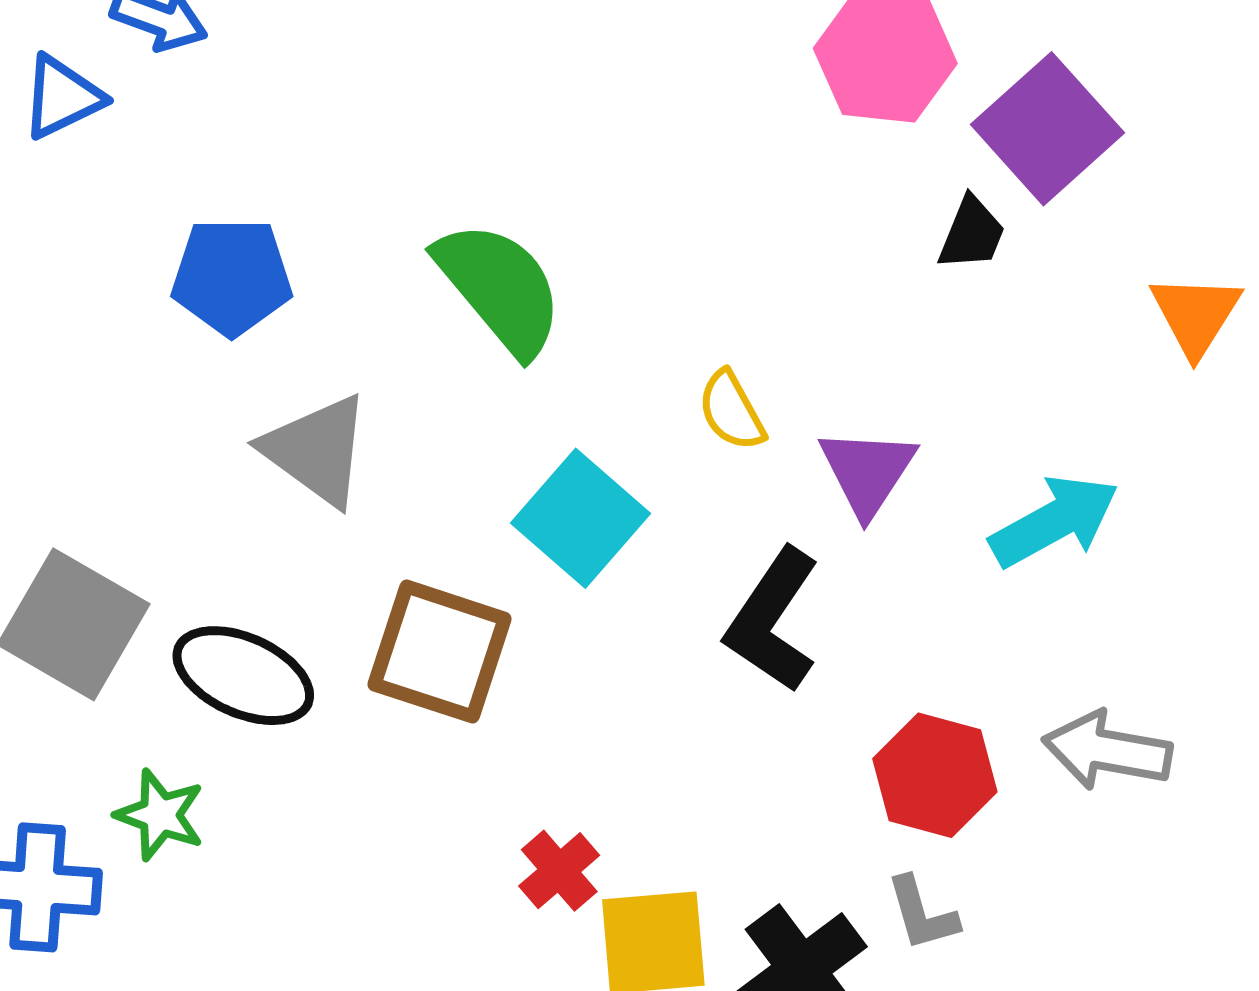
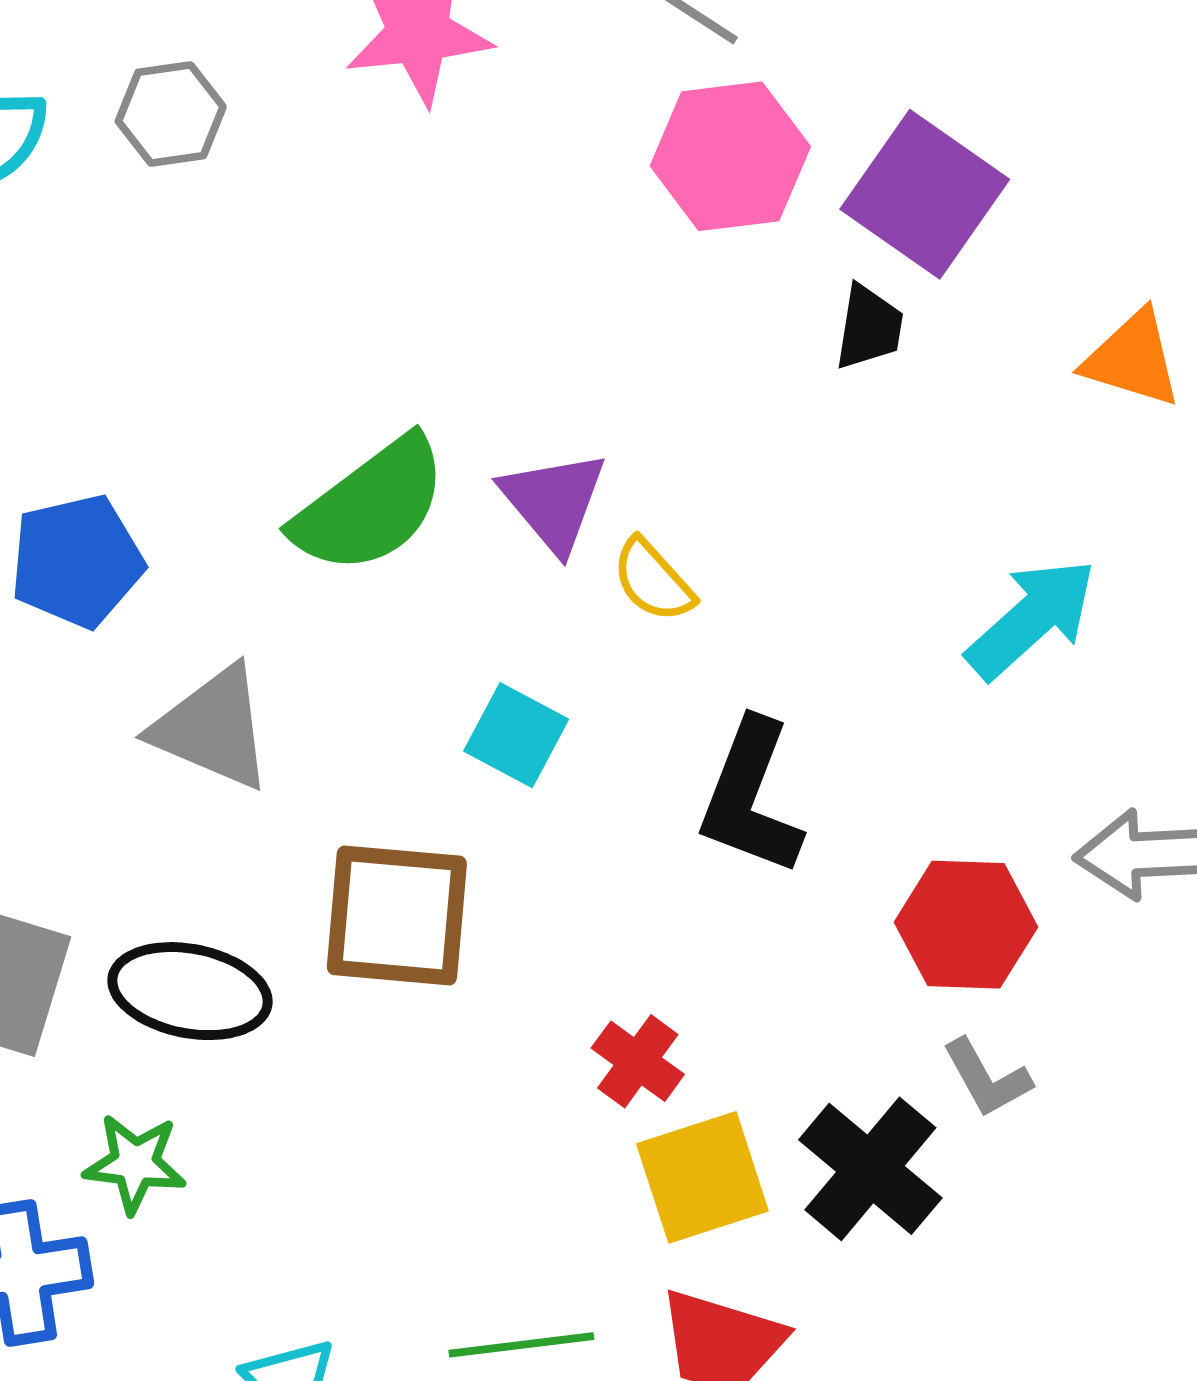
green semicircle: (500, 288) -> (370, 506), turned 106
orange triangle: (1196, 315) -> (1132, 359), turned -32
purple triangle: (867, 472) -> (554, 501), moved
cyan square: (580, 518) -> (516, 735), size x0.7
red cross: (559, 871) -> (638, 1061), moved

